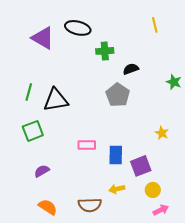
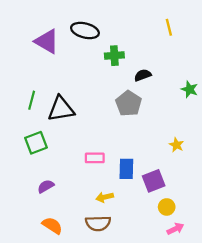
yellow arrow: (117, 189) -> (105, 197), moved

